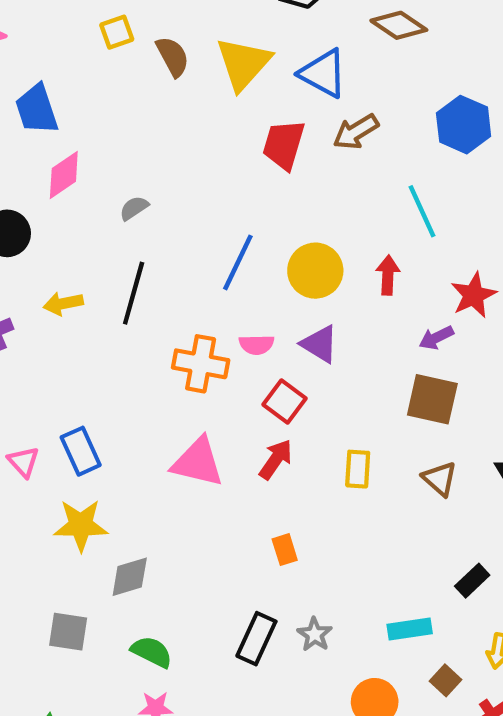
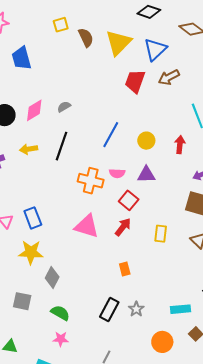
blue triangle: (323, 73) -> (155, 49), turned 45
pink diamond: (64, 175) -> (34, 110), moved
yellow circle: (315, 271) -> (146, 141), size x0.7
purple triangle: (320, 344) -> (146, 175), turned -36
gray diamond: (130, 577) -> (52, 277), turned -50

